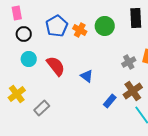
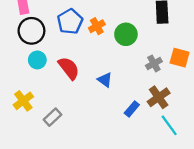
green circle: (105, 26) -> (126, 34), moved
orange cross: (80, 30) -> (97, 26), turned 32
black circle: (24, 34) -> (31, 31), size x1.5

